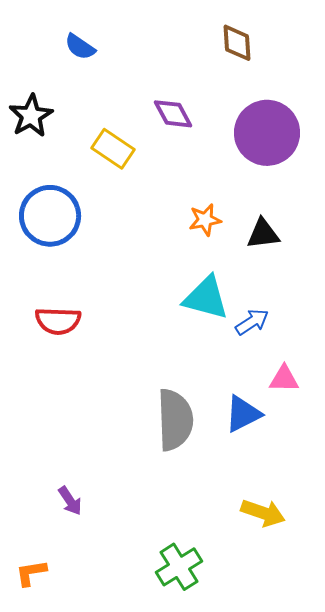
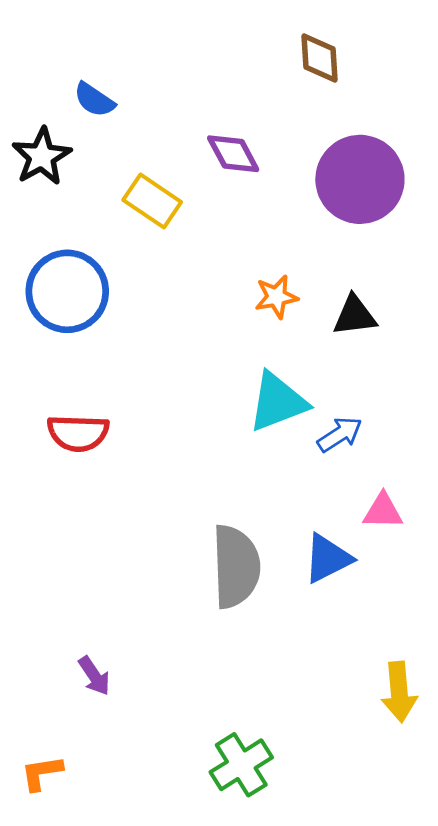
blue semicircle: (80, 47) -> (94, 100), moved
cyan triangle: (206, 298) -> (278, 402), turned -36
yellow arrow: (263, 513) -> (399, 692), moved, turned 66

